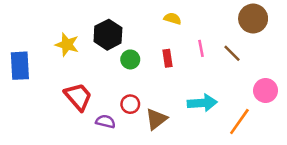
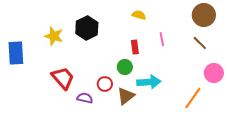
brown line: (232, 53) -> (200, 43), moved
green circle: (130, 59) -> (125, 67), moved
cyan arrow: (202, 103) -> (149, 82), moved

